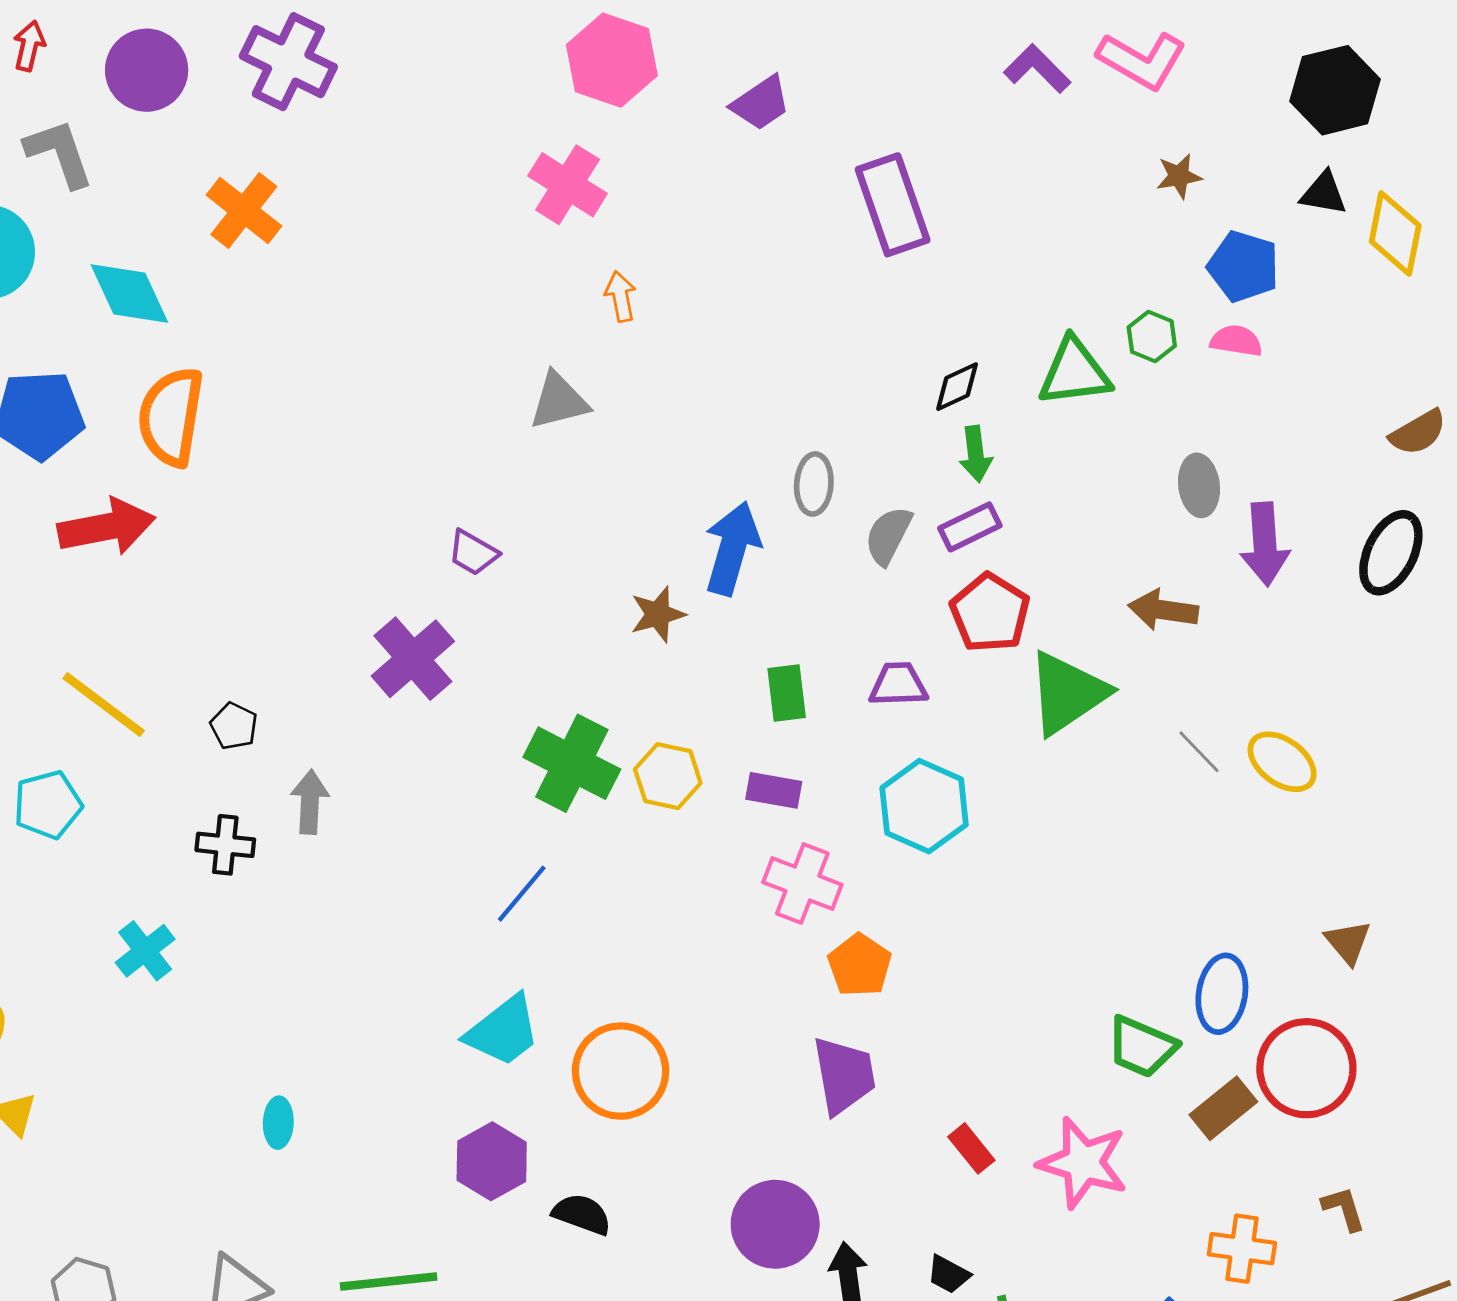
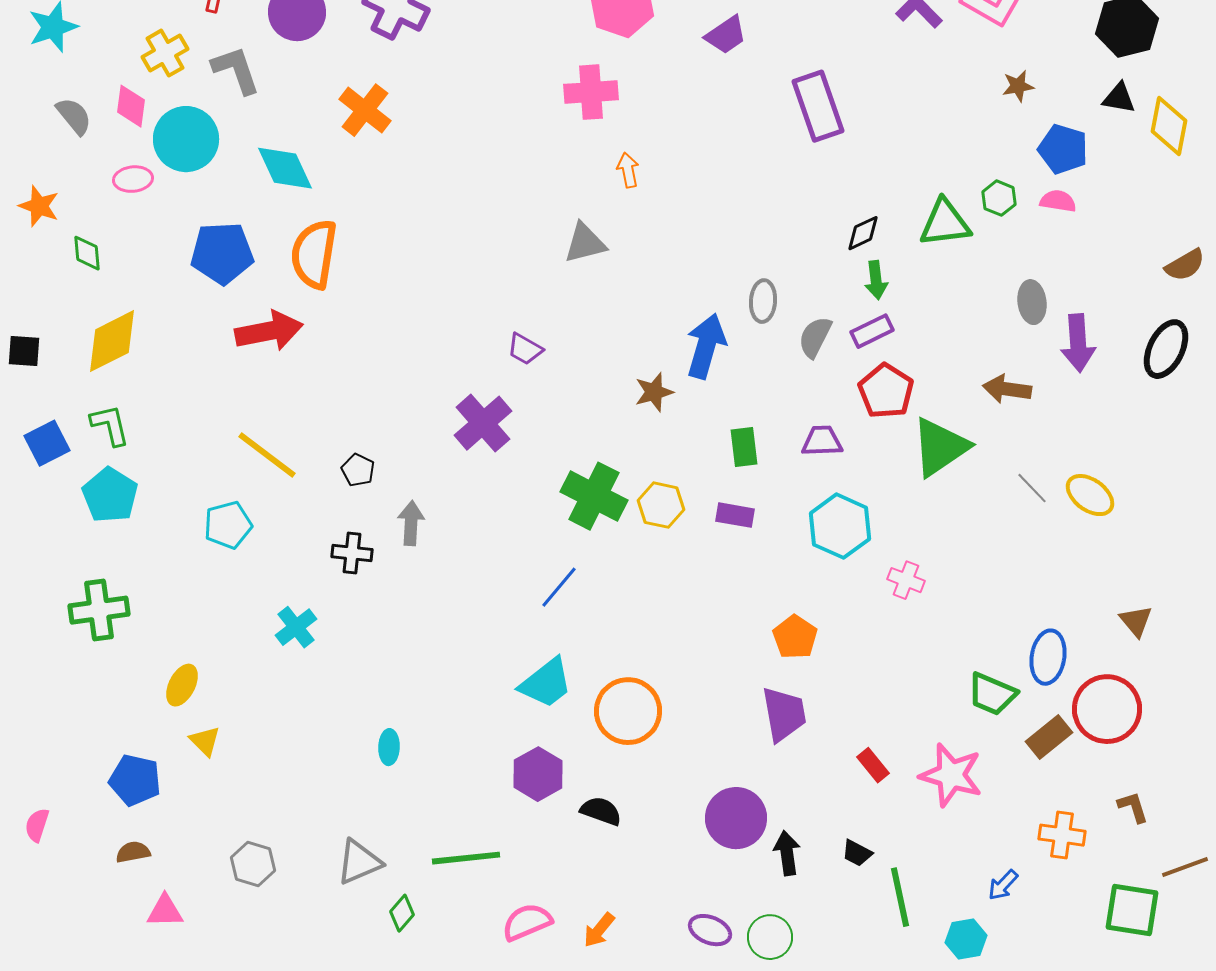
pink cross: (568, 185) -> (591, 92), turned -36
pink cross: (802, 883) -> (906, 580), moved, size x0.7

